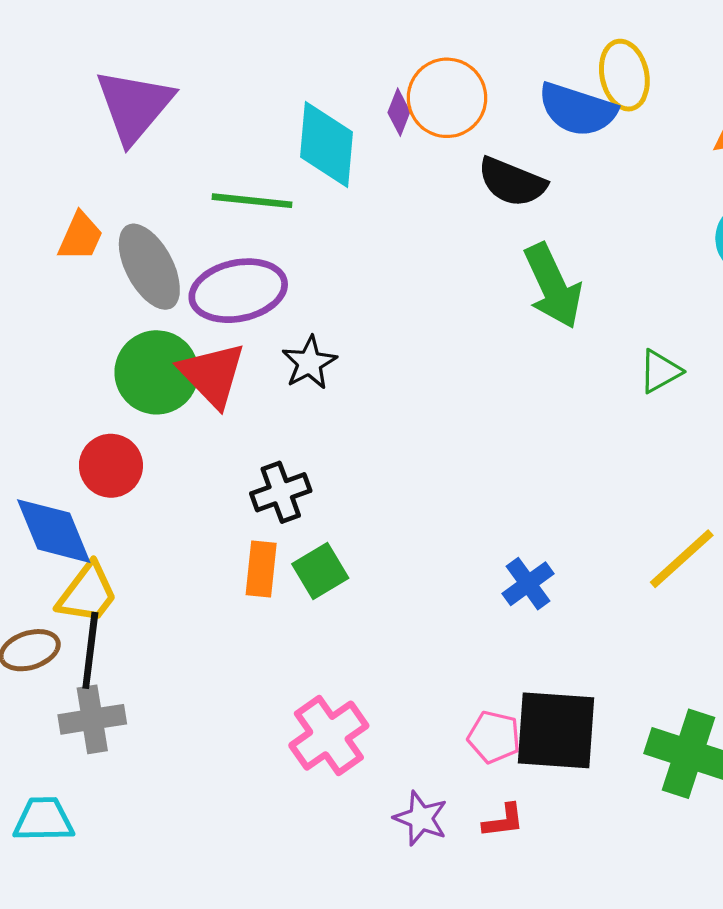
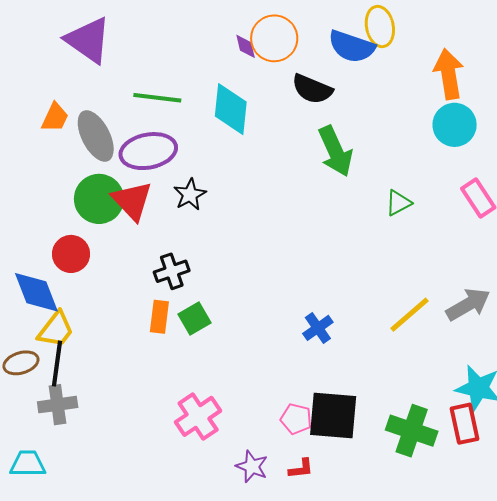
purple triangle: (134, 106) -> (88, 40), turned -36
purple diamond: (399, 112) -> (246, 46), turned -36
cyan diamond: (327, 145) -> (231, 109), moved

